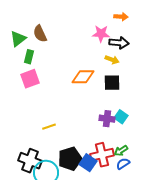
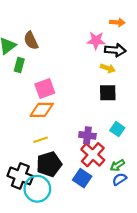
orange diamond: (83, 77) -> (42, 110), moved
pink square: (30, 79) -> (45, 89), moved
purple cross: (107, 119) -> (87, 135), moved
red cross: (102, 155) -> (93, 155), moved, turned -35
black pentagon: (70, 159) -> (49, 164), moved

